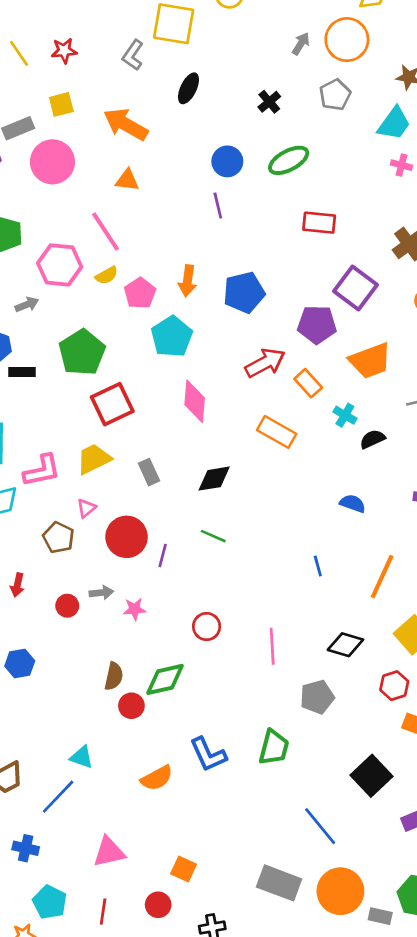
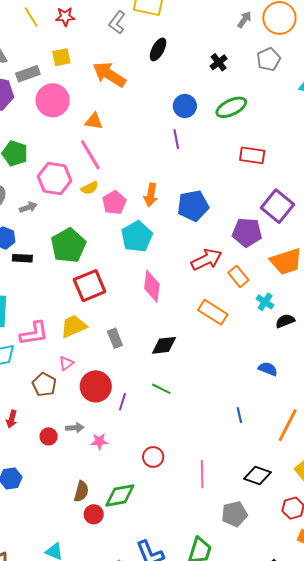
orange triangle: (127, 180) -> (94, 121), moved

